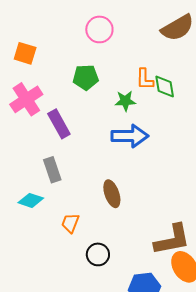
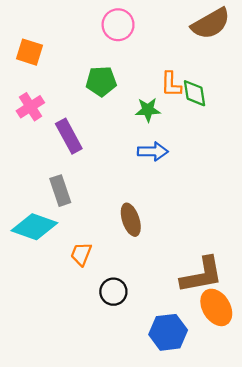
pink cross: (26, 99) -> (30, 107), size x0.7
blue arrow: (130, 136) -> (153, 151), size x0.7
cyan diamond: (31, 200) -> (34, 227), size x1.5

